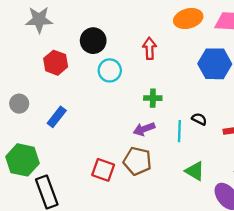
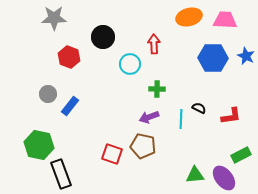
cyan circle: (110, 70) -> (130, 64), moved
gray circle: (19, 104) -> (48, 94), moved
green triangle: (195, 171) -> (195, 175), moved, turned -36

